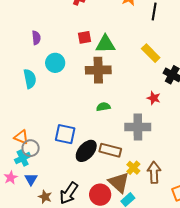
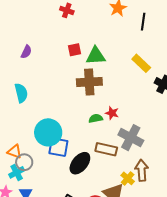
purple semicircle: (36, 38) -> (26, 52), turned 32
cyan circle: (55, 63) -> (48, 132), moved, size x1.4
red star: (154, 98) -> (112, 113), moved
gray cross: (138, 127) -> (131, 138), turned 30
brown rectangle: (110, 150) -> (106, 149), moved
brown arrow: (154, 172) -> (142, 170), moved

